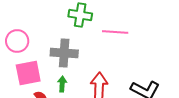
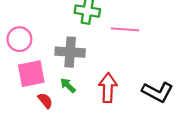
green arrow: (62, 84) -> (68, 85), turned -49

